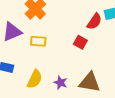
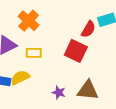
red square: (80, 42) -> (76, 51), size x1.6
yellow semicircle: (35, 79) -> (20, 78), moved, turned -138

